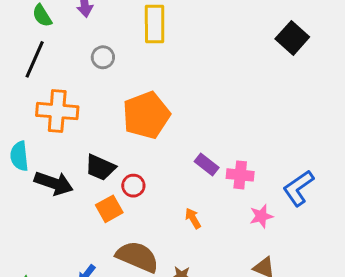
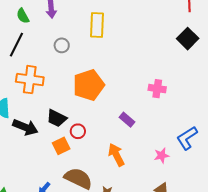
pink cross: (240, 175) -> (157, 89), moved
orange arrow: (193, 218) -> (116, 155), size x1.6

